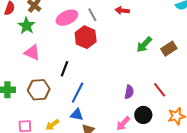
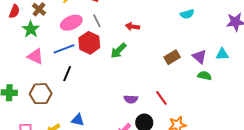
red arrow: (122, 10) -> (132, 27), moved
green arrow: (144, 45) -> (118, 51), moved
purple semicircle: (129, 92) -> (131, 99), turned 80
blue line: (78, 93) -> (64, 49), moved, turned 40

